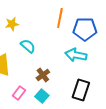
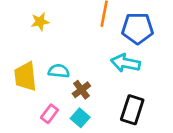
cyan semicircle: (28, 46) -> (59, 71), moved, turned -35

